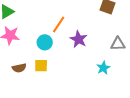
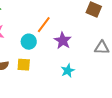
cyan star: (103, 68) -> (68, 71), moved

